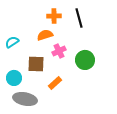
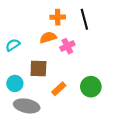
pink cross: (59, 51) -> (67, 46), moved
green circle: (85, 60) -> (91, 87), moved

